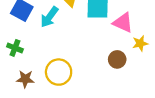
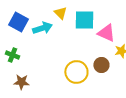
cyan arrow: (49, 17) -> (42, 28), turned -144
yellow circle: (59, 72) -> (76, 72), moved

